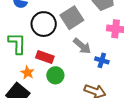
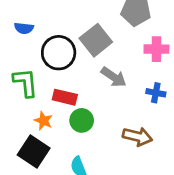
blue cross: (102, 60) -> (156, 93), moved

